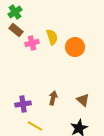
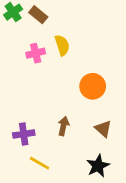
brown rectangle: (16, 30) -> (38, 15), moved
orange circle: (75, 47) -> (93, 86), moved

